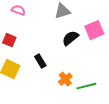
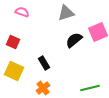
orange cross: (65, 79) -> (43, 88), moved

